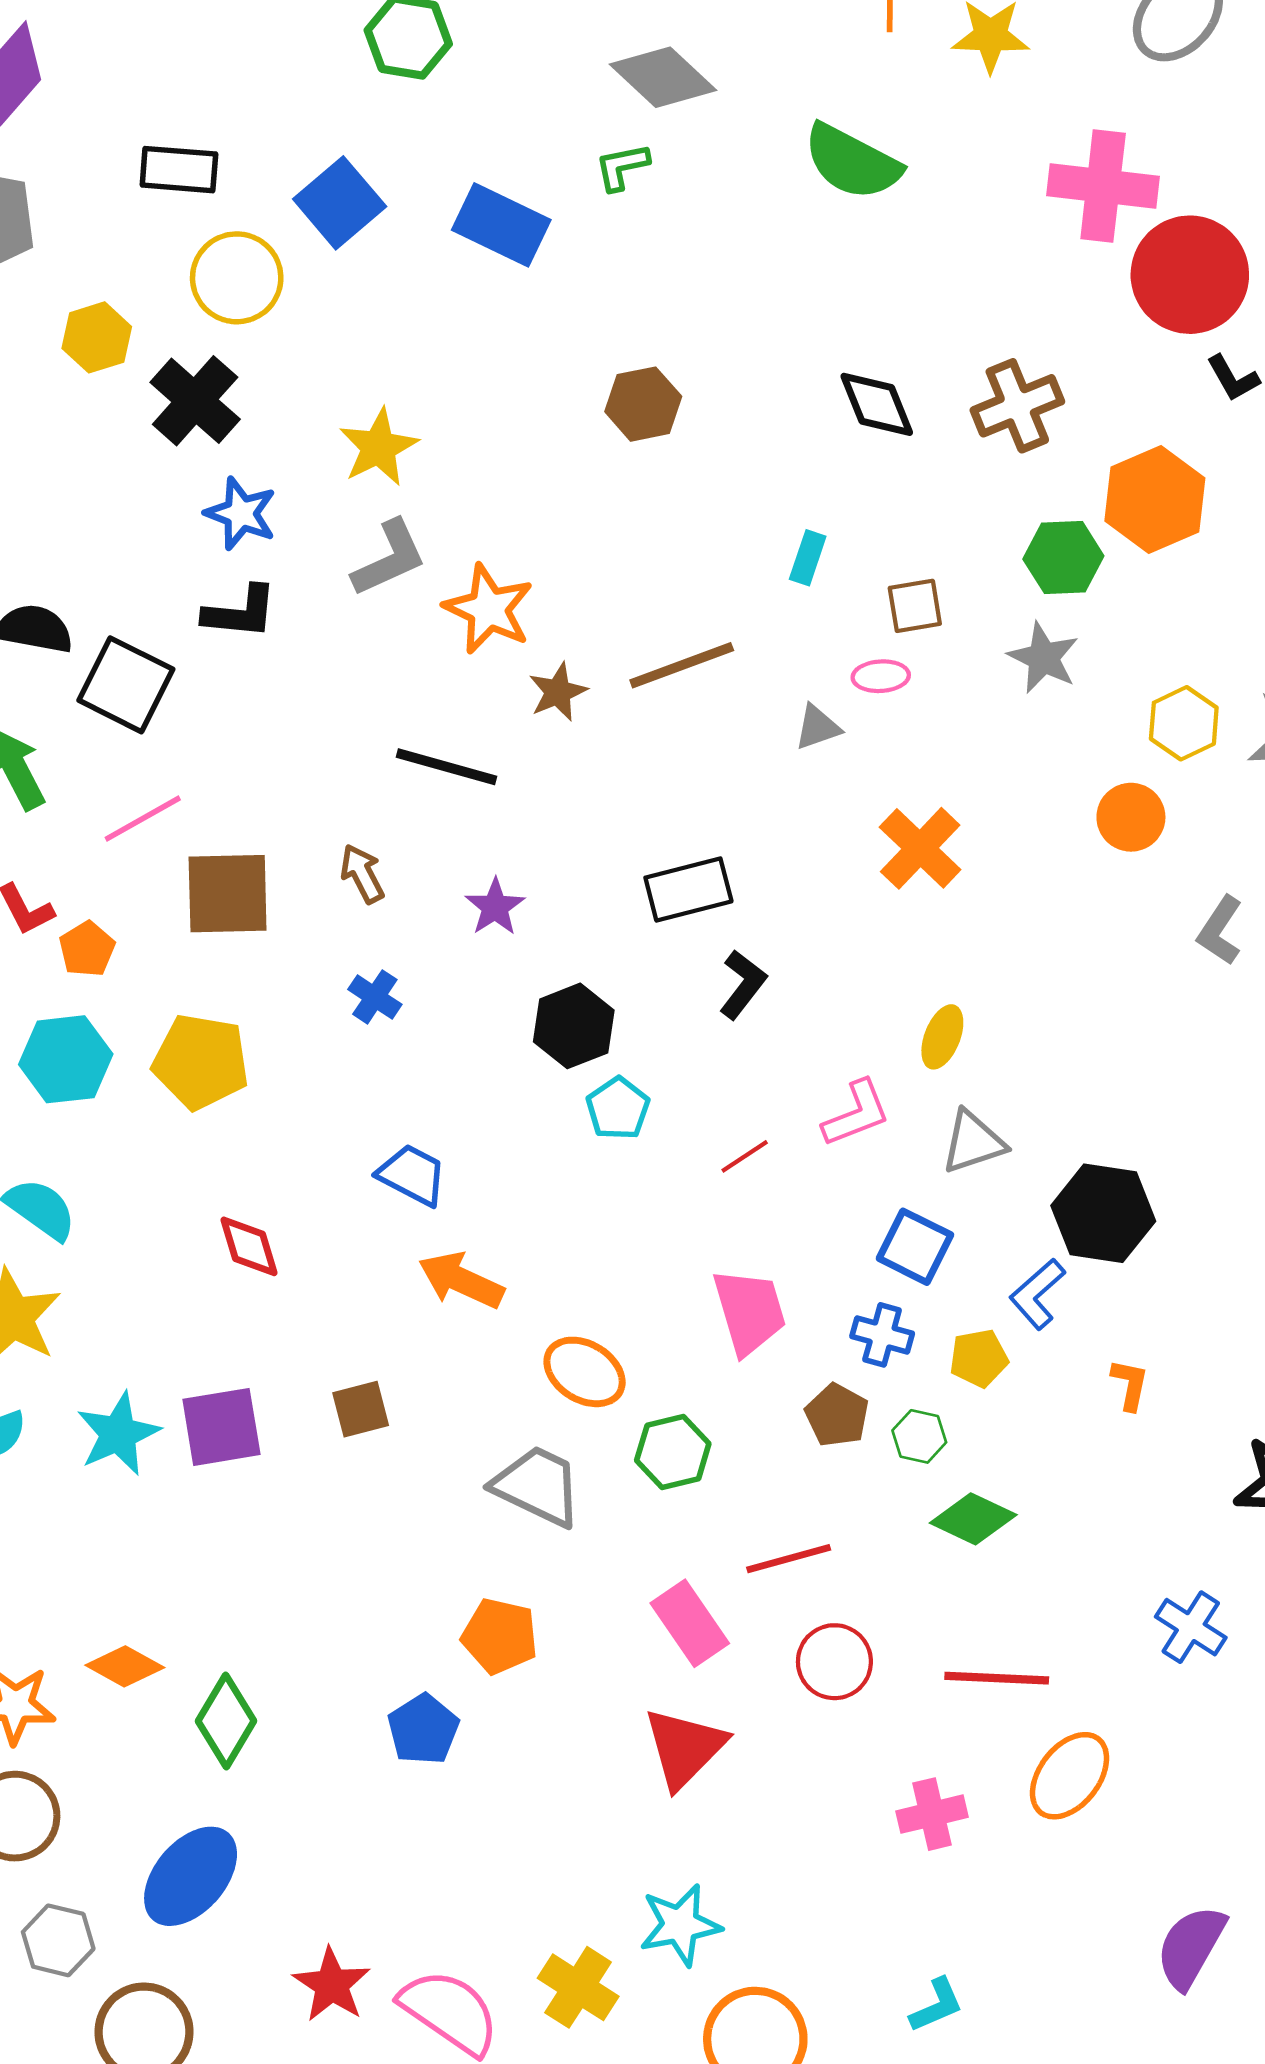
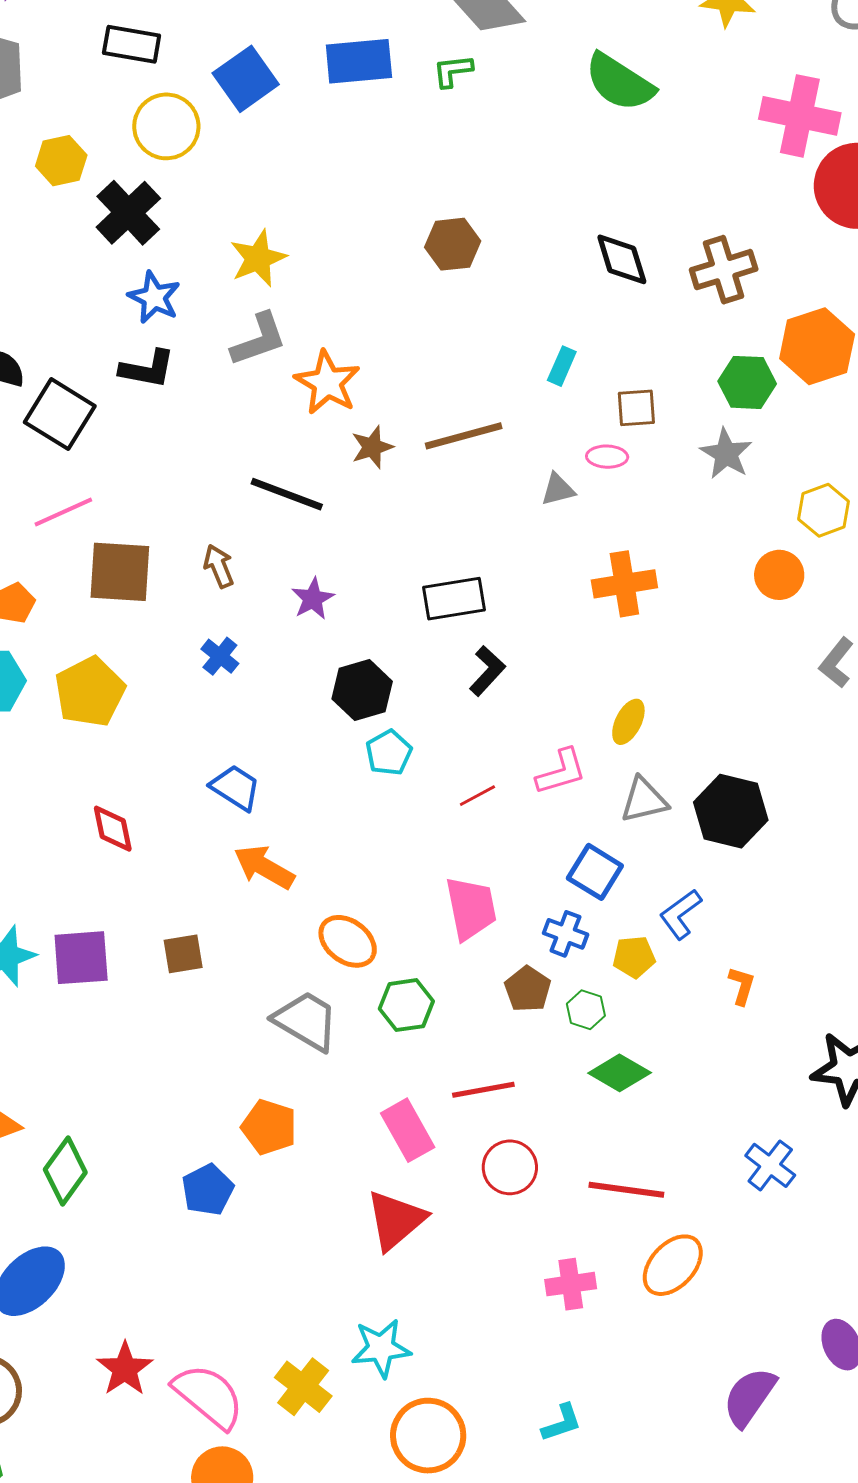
blue rectangle: (501, 225) -> (359, 61), moved, turned -36
orange cross: (920, 848) -> (624, 584), turned 32
yellow pentagon: (201, 1062) -> (90, 692), turned 30
black hexagon: (1103, 1213) -> (731, 811), moved

